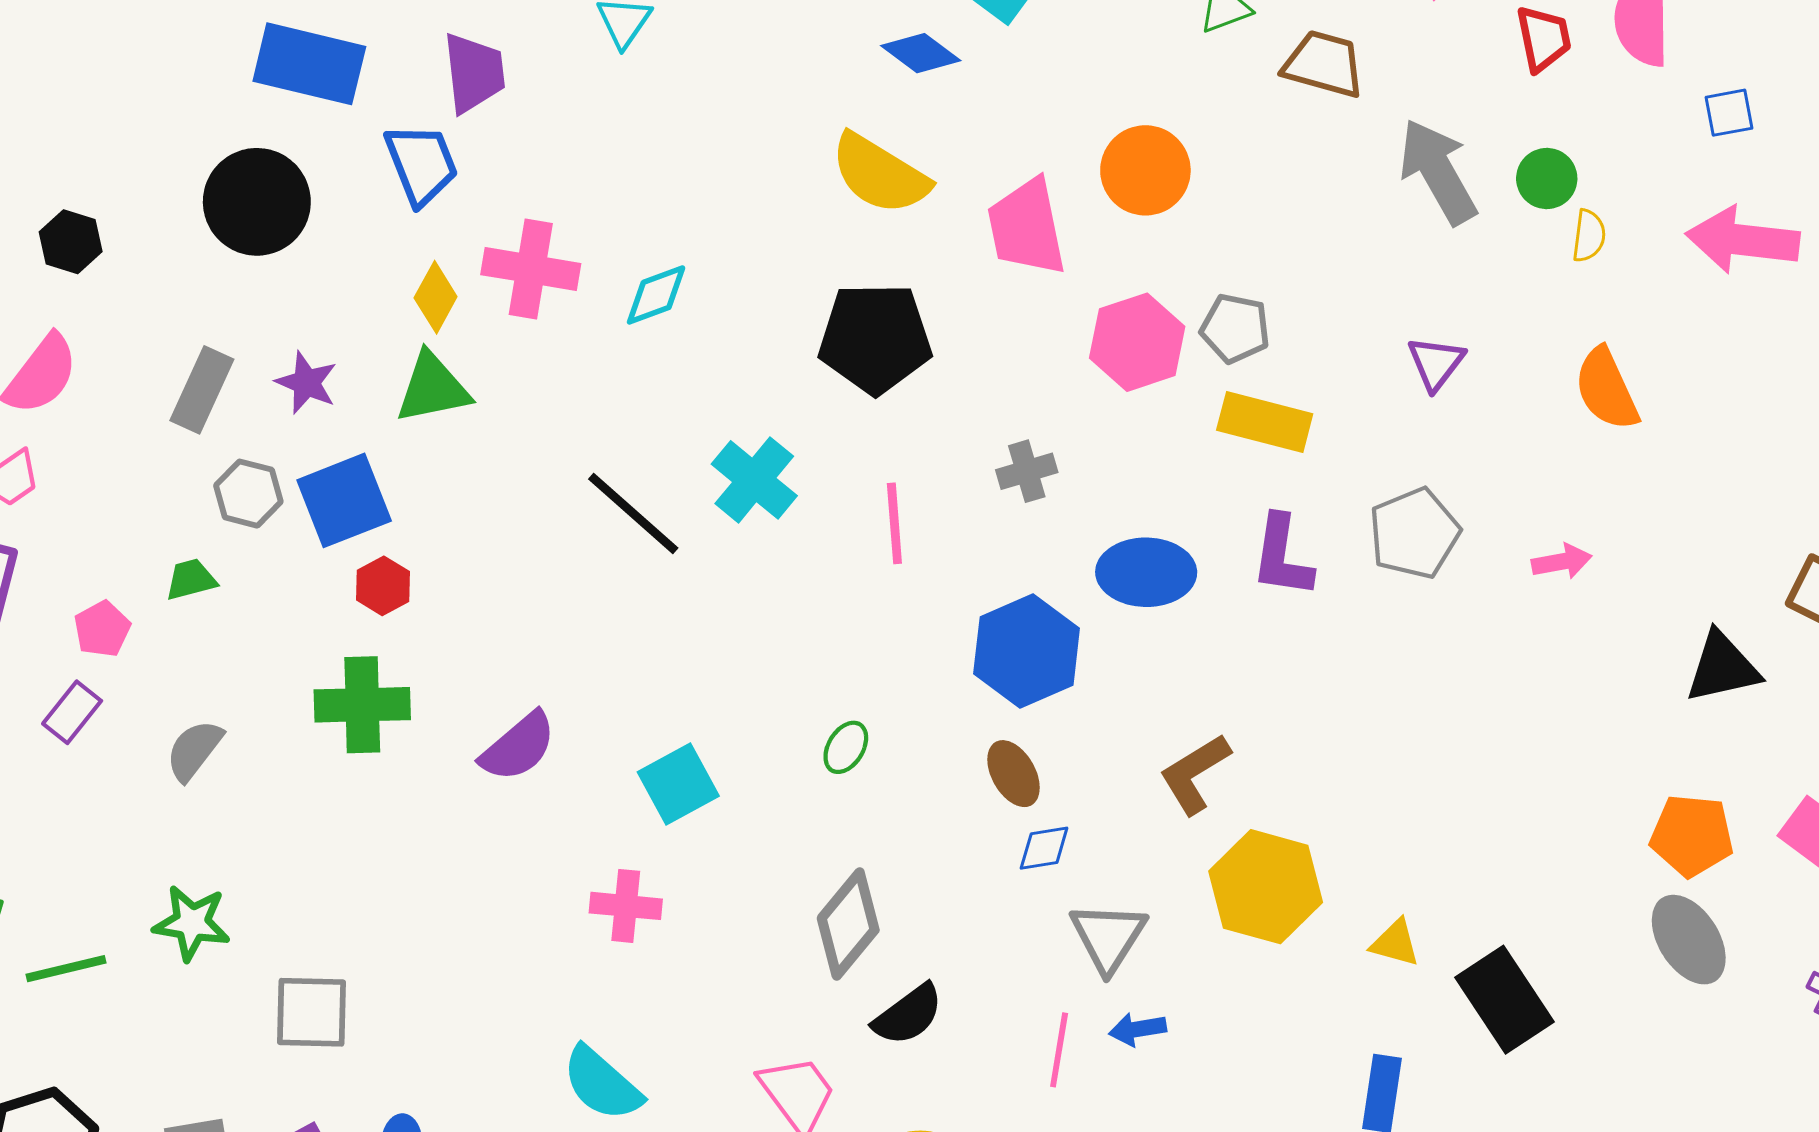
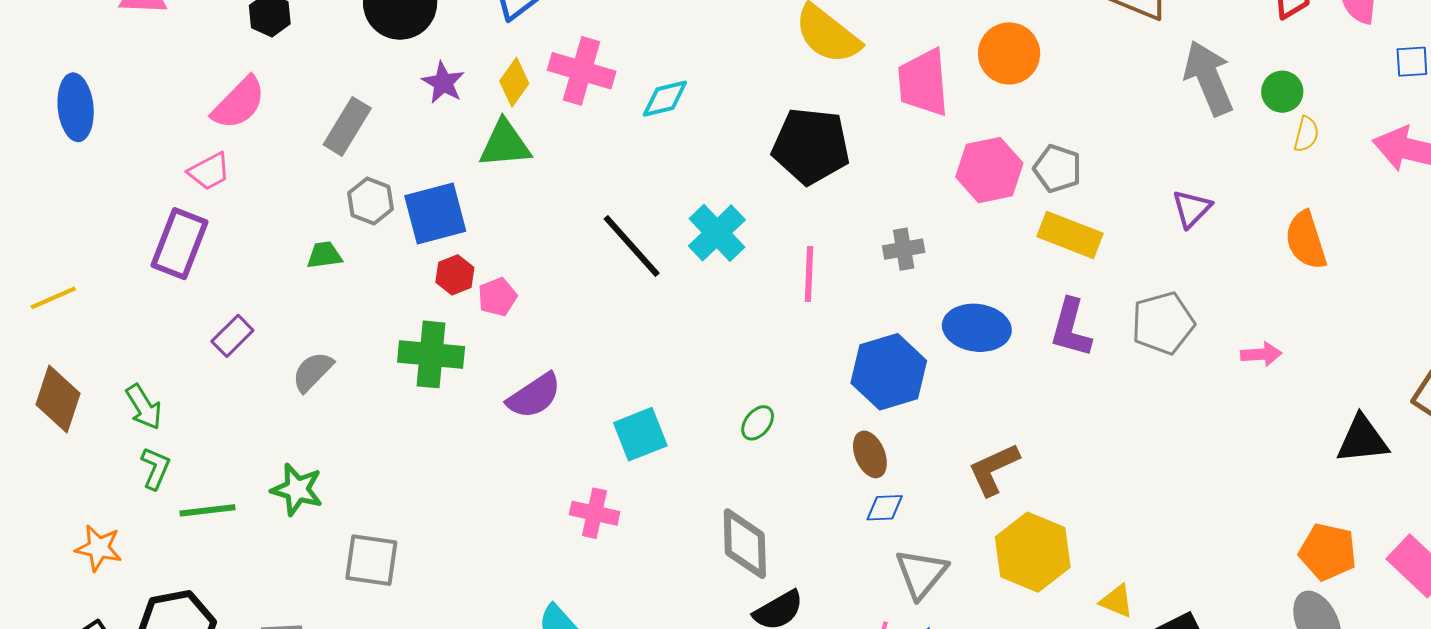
purple star: (306, 383) -> (443, 83), moved
pink pentagon: (102, 629) -> (497, 297), moved
gray diamond: (848, 924) -> (745, 544), turned -48

